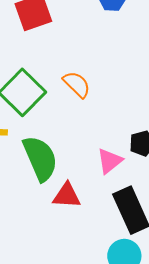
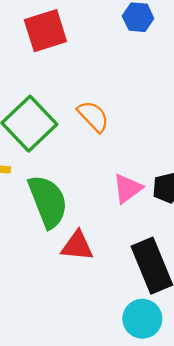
pink triangle: (110, 161) -> (128, 189), moved

